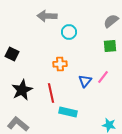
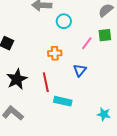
pink line: (103, 77) -> (87, 43), moved

